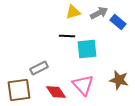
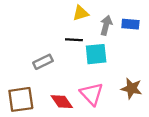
gray arrow: (99, 13) -> (106, 25), moved, turned -48
blue rectangle: (118, 22) -> (130, 24), turned -35
gray rectangle: (39, 68) -> (43, 62), moved

